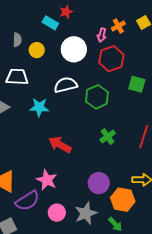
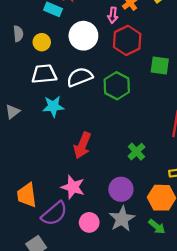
white trapezoid: (17, 77) -> (44, 74), moved
green cross: (108, 137) -> (136, 152), moved
red arrow: (60, 145) -> (82, 145), turned -90
purple circle: (99, 183) -> (121, 189), moved

